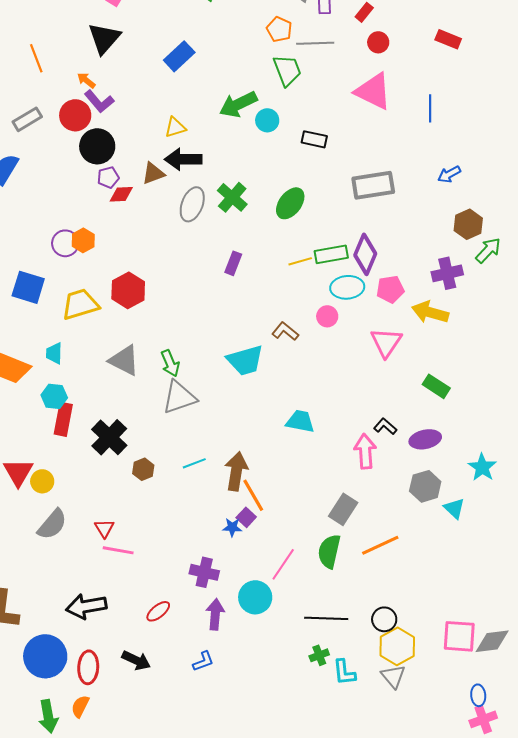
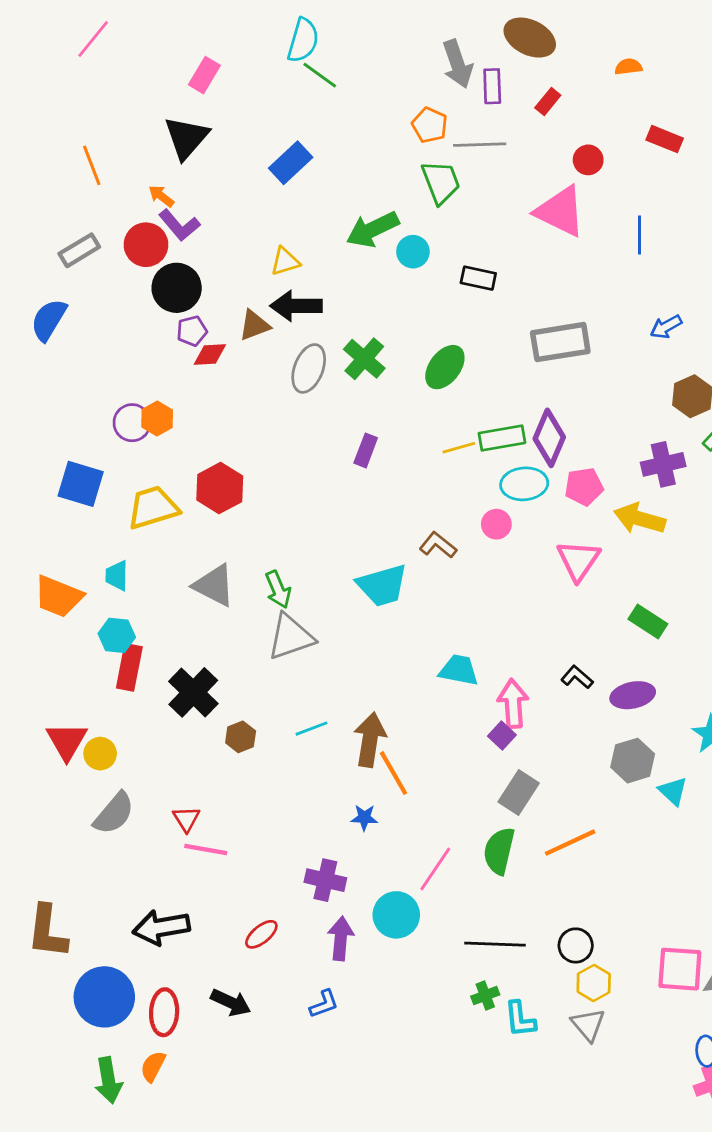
red circle: (378, 42) -> (588, 160), moved
pink arrow: (365, 451) -> (513, 704), moved
purple square: (246, 517) -> (502, 736), moved
yellow hexagon: (397, 646) -> (594, 983), size x0.7

